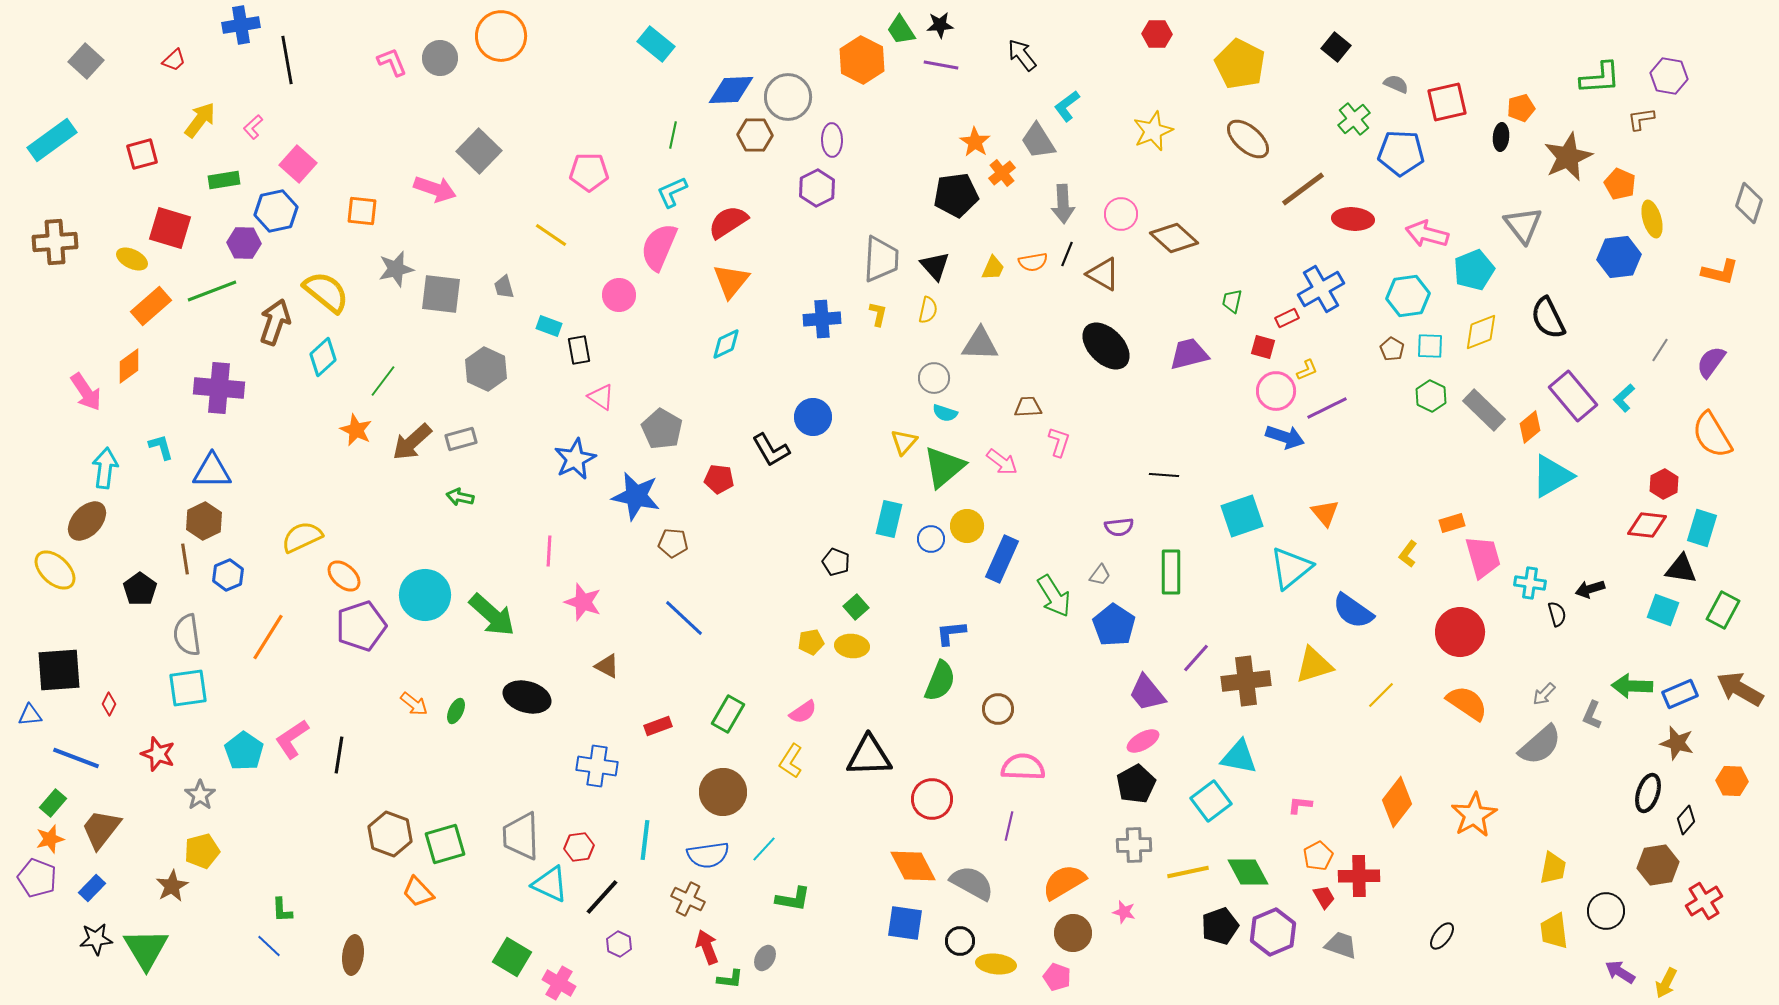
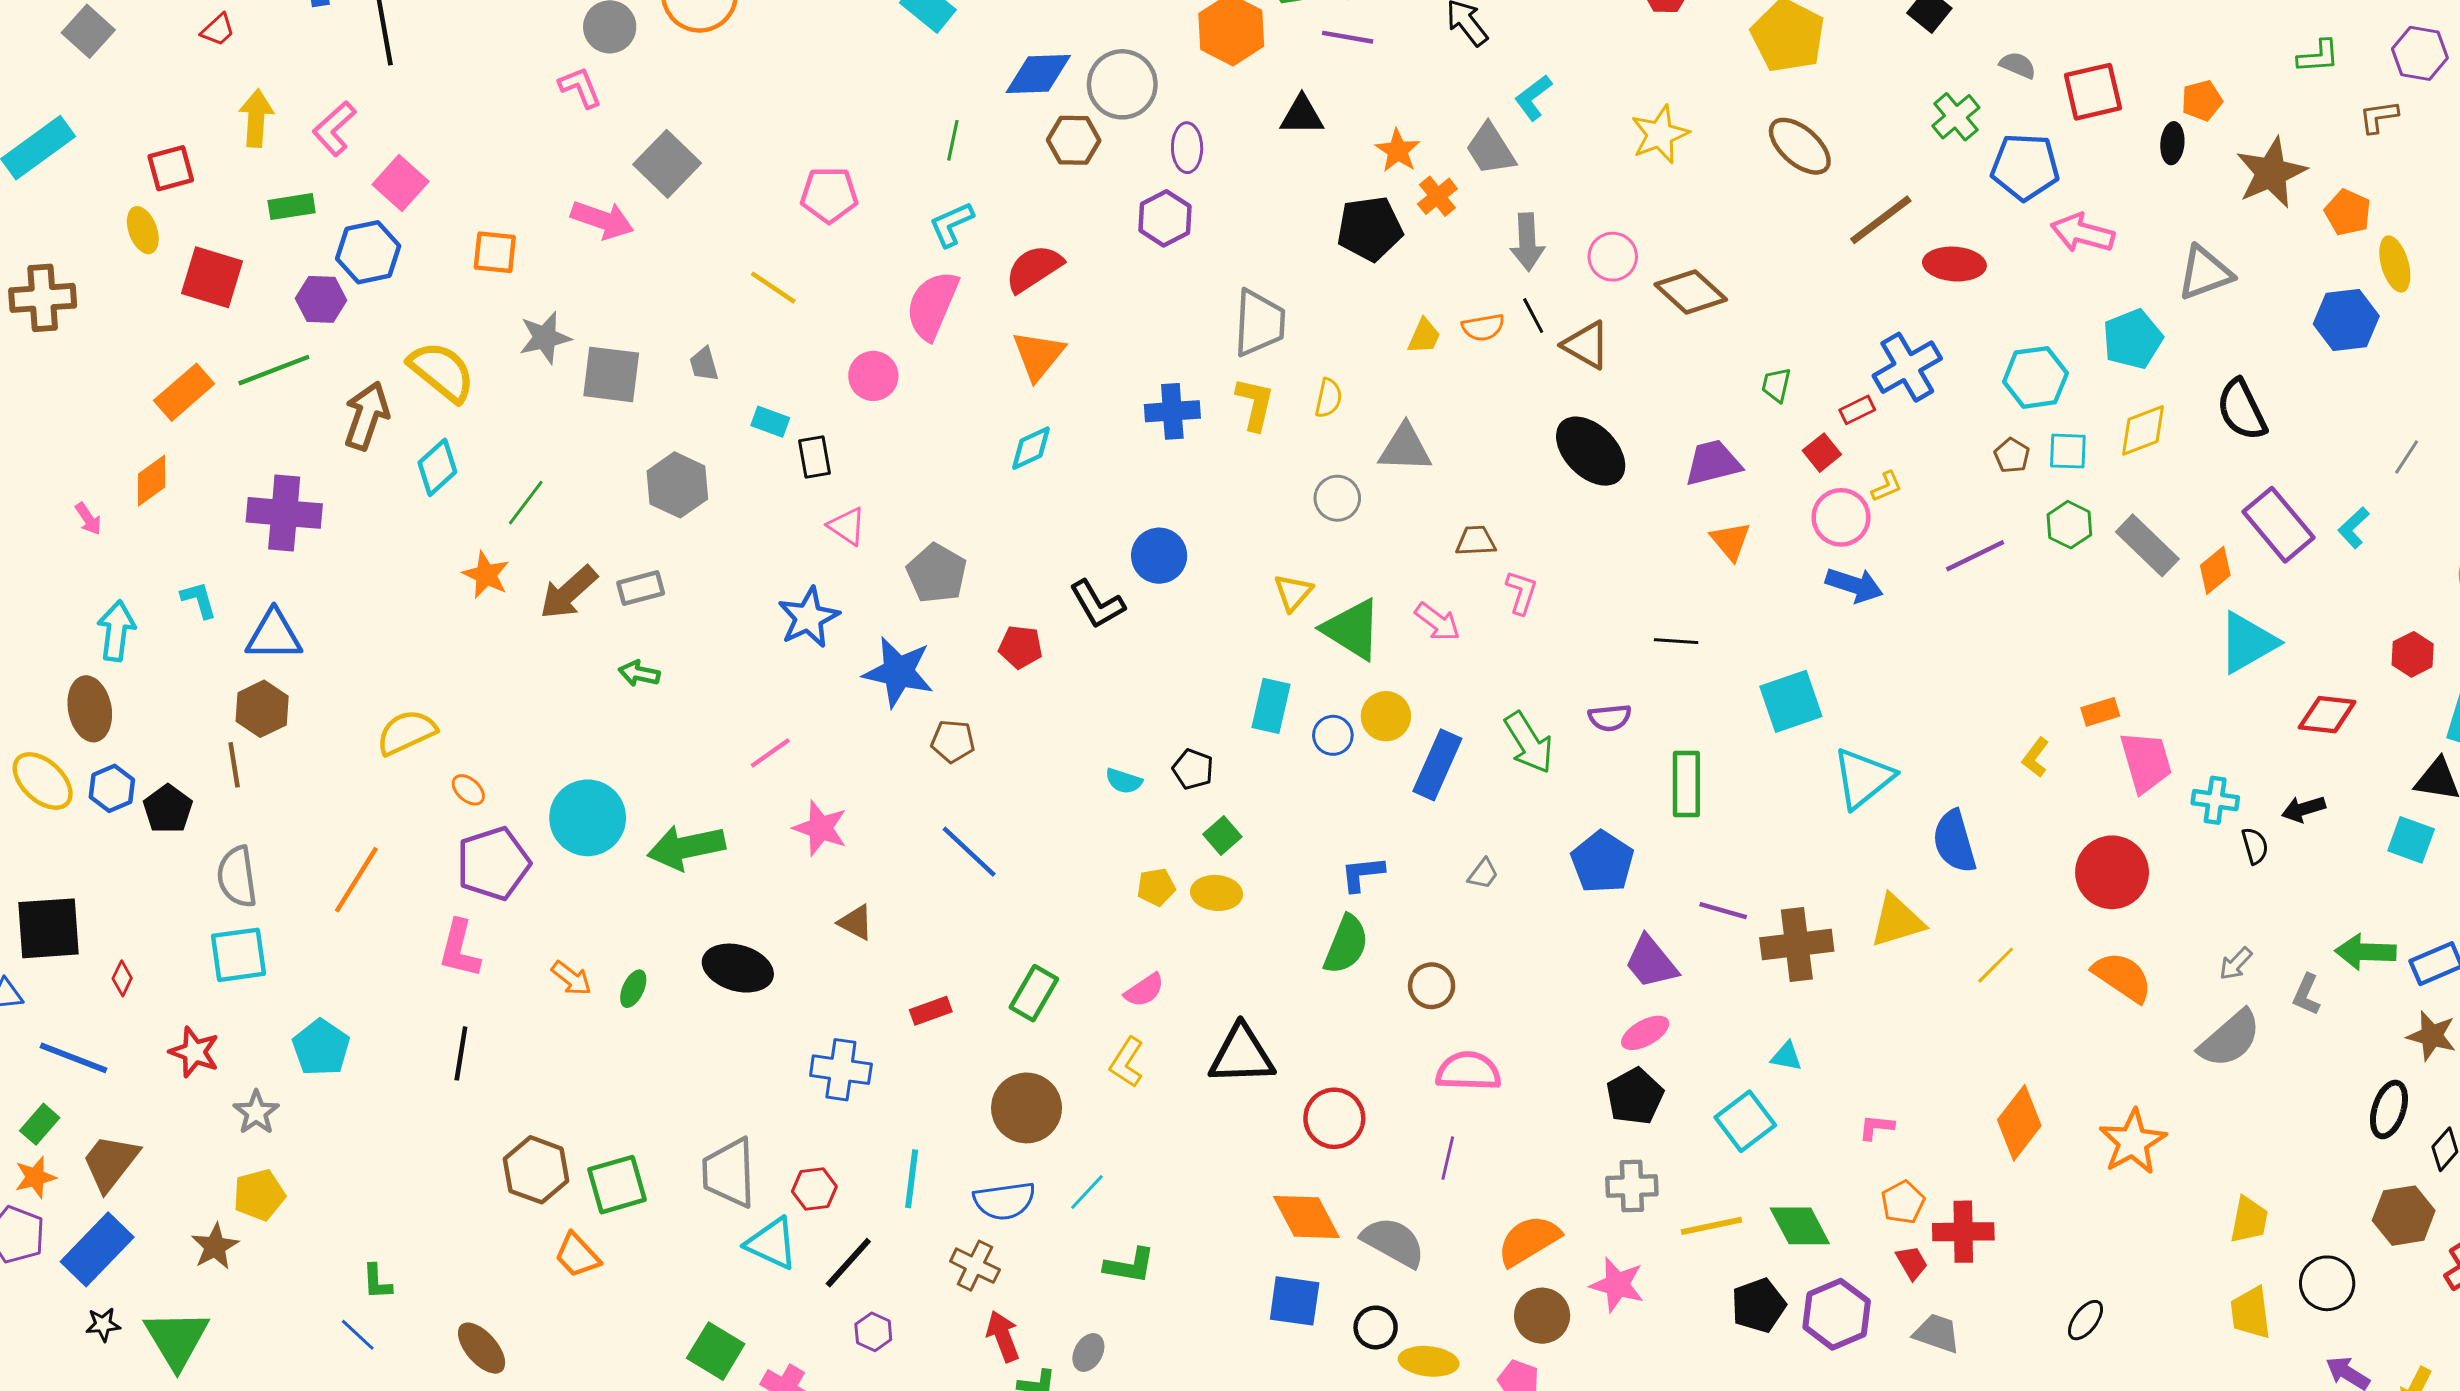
pink L-shape: (392, 62) -> (580, 87), moved
green L-shape: (1600, 78) -> (2318, 56), size x0.7
yellow arrow: (200, 120) -> (256, 118), turned -33
pink L-shape: (253, 127) -> (334, 129), size x1.5
gray triangle: (1523, 225) -> (2205, 273), turned 48
pink arrow: (1427, 234) -> (2083, 233), moved
black line: (1067, 254) -> (1533, 316), turned -50
yellow ellipse: (132, 259) -> (143, 230), moved, turned 44
black triangle: (935, 266) -> (1302, 115), moved, turned -48
yellow L-shape: (878, 314) -> (1255, 404), size x1.5
red square: (1263, 347) -> (1822, 453), turned 35
pink arrow: (86, 392) -> (88, 519), size x0.6
purple line: (1327, 408) -> (1975, 556), moved
cyan semicircle: (945, 413) -> (1124, 781), moved
green triangle: (944, 467) -> (1352, 629), turned -48
orange triangle: (1325, 513) -> (1731, 541), moved
brown ellipse: (87, 521) -> (90, 709), turned -54
red diamond: (1647, 525) -> (2327, 715), moved
pink line: (549, 551) -> (770, 753), turned 52
blue hexagon: (228, 575) -> (112, 788), moved
gray trapezoid: (1100, 575) -> (1483, 874), moved
orange ellipse: (344, 576) -> (468, 790), size x0.7
green arrow: (1054, 596) -> (1529, 743), moved
blue semicircle: (1353, 611) -> (1954, 841), turned 39
green arrow: (492, 615) -> (686, 847), turned 126
purple line: (1196, 658) -> (1723, 911), turned 64
pink L-shape: (292, 739) -> (459, 949), moved, turned -42
cyan triangle: (1239, 757) -> (1787, 1056), size x0.6
blue rectangle: (92, 888) -> (97, 1249), size x1.8
pink star: (1124, 912) -> (1617, 1285), size x1.6
black star: (96, 939) -> (103, 1325), size x0.7
brown ellipse: (353, 955) -> (482, 1348), turned -48

